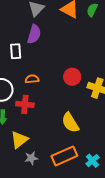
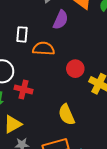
purple semicircle: (34, 34) -> (61, 20), moved
orange semicircle: (32, 79) -> (44, 49), moved, size x1.5

